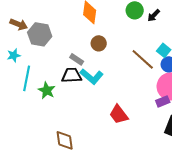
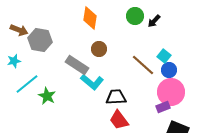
gray rectangle: (77, 59) -> (77, 65), size x1.6
black trapezoid: (72, 75) -> (116, 97), moved
cyan line: (27, 78) -> (27, 84), turned 40

